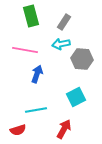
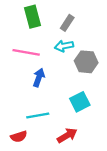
red arrow: (64, 129) -> (67, 135), turned 30

